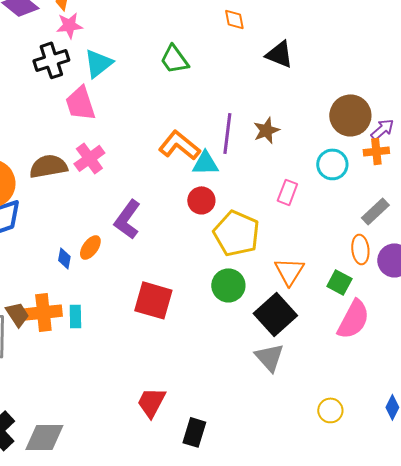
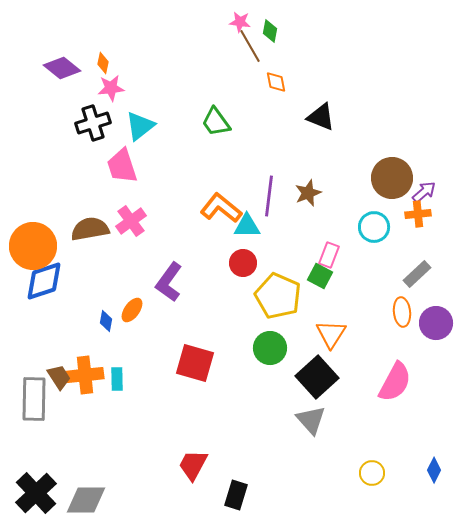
green square: (339, 282) -> (320, 276), moved

